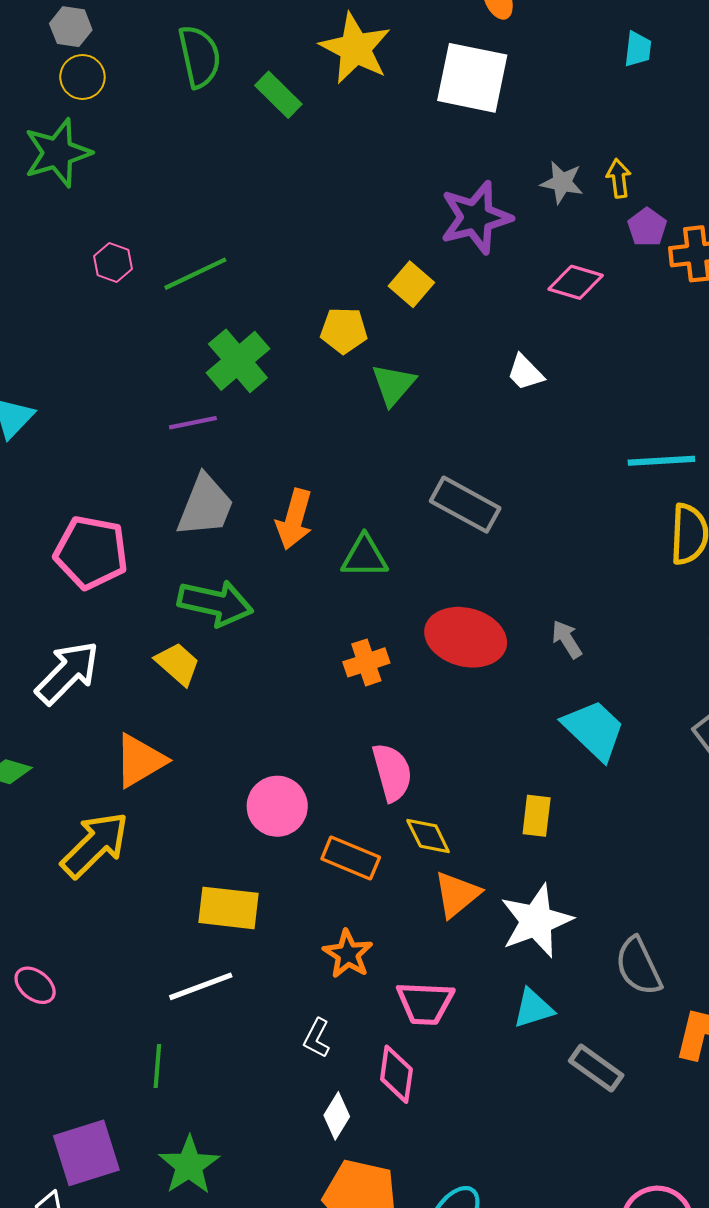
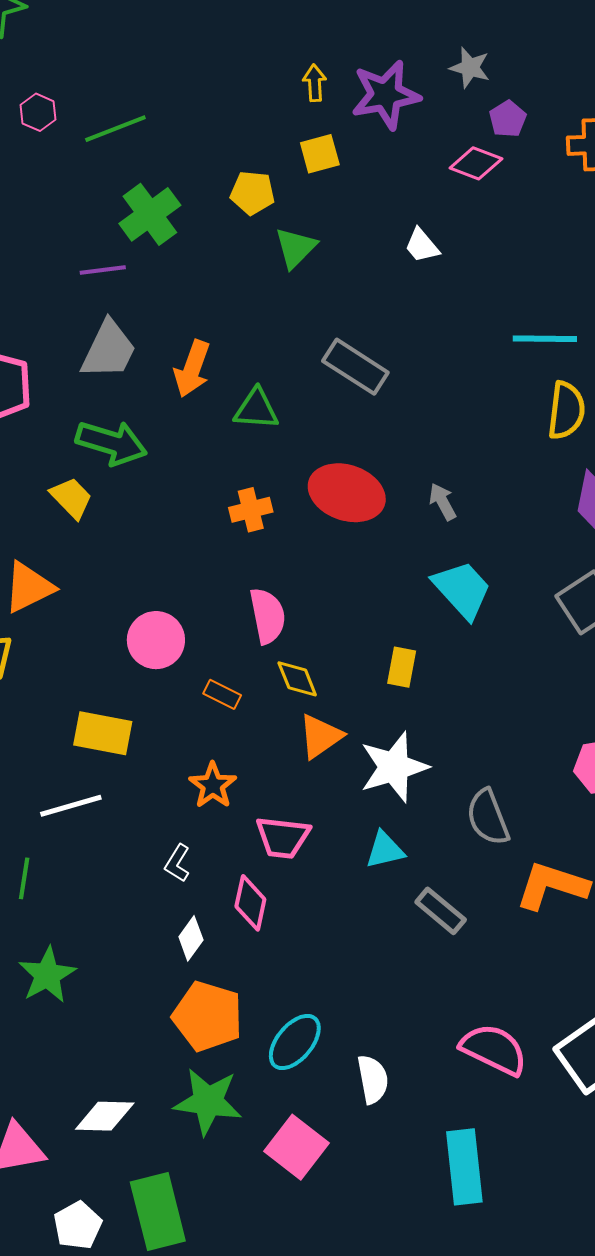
yellow arrow: (619, 178) -> (315, 83), moved
purple pentagon: (647, 227) -> (508, 119), moved
yellow square: (411, 284) -> (320, 154), turned 30
orange rectangle: (351, 858) -> (222, 694), size x0.7

